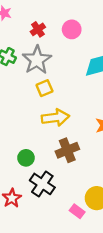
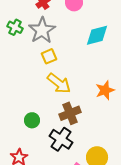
yellow arrow: (55, 118) -> (59, 83), turned 45
black cross: (42, 184) -> (61, 139), moved

